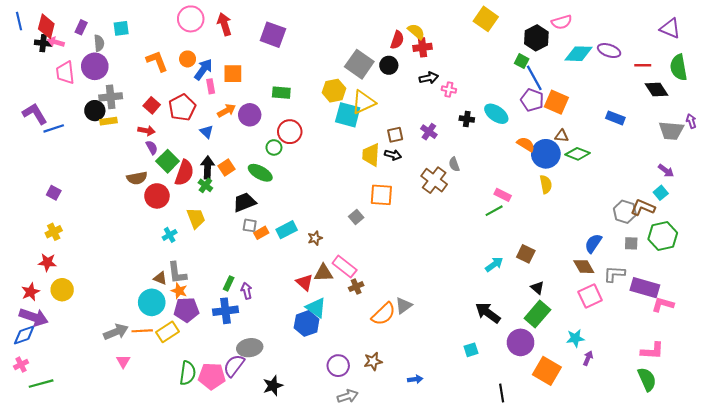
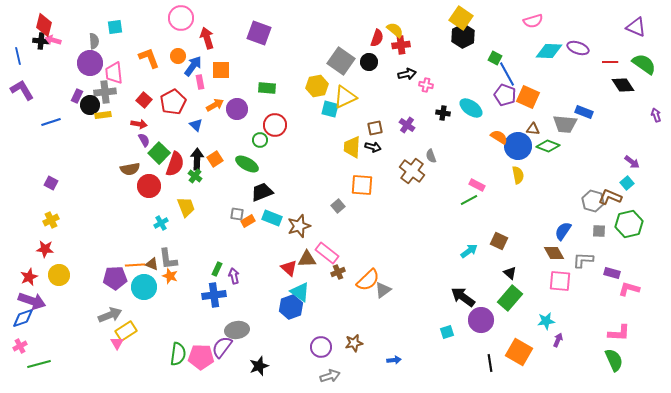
blue line: (19, 21) -> (18, 56), moved
red arrow: (224, 24) -> (207, 38), moved
purple rectangle: (81, 27) -> (77, 96), moved
black hexagon: (536, 38) -> (463, 36), moved
green semicircle: (679, 67) -> (644, 64), turned 135
pink trapezoid: (65, 73) -> (114, 73), moved
purple L-shape: (35, 114) -> (22, 90), moved
cyan square: (348, 115) -> (330, 109), size x0.7
gray trapezoid: (671, 131) -> (565, 124), moved
black trapezoid: (244, 202) -> (262, 192), moved
cyan rectangle: (287, 230) -> (272, 218), turned 48
brown star: (315, 238) -> (299, 226), size x1.6
purple rectangle: (645, 288) -> (612, 273), size x0.6
pink square: (590, 296) -> (560, 281), turned 30
purple pentagon: (186, 310) -> (115, 278), moved
orange semicircle: (384, 314) -> (368, 280), moved
orange line: (142, 331) -> (135, 265), moved
yellow rectangle: (168, 332) -> (126, 331), moved
purple circle: (521, 342) -> (481, 320), moved
black line: (502, 393) -> (490, 363), moved

